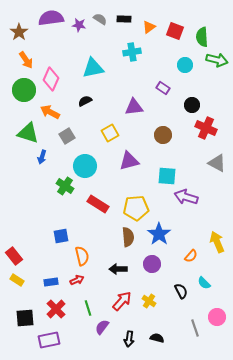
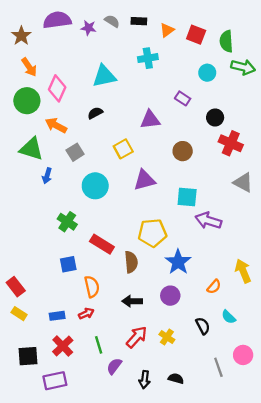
green cross: (65, 186) -> (67, 222), moved
red rectangle: (98, 204) -> (102, 244), moved
brown semicircle: (128, 237) -> (131, 262), moved

